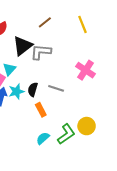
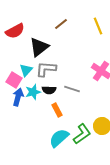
gray L-shape: (41, 52) -> (46, 69), moved
black semicircle: (33, 89) -> (49, 90), turned -104
cyan semicircle: (43, 138) -> (59, 138), size x1.5

